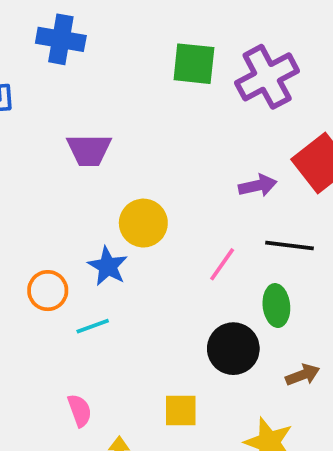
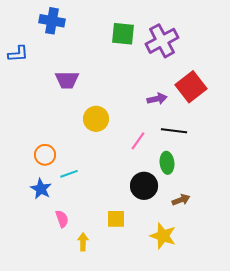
blue star: (108, 266) -> (41, 189), moved

